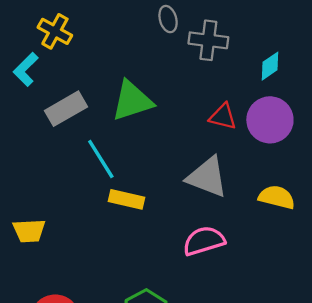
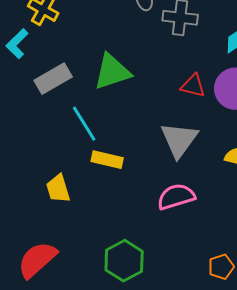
gray triangle: (207, 177) -> (179, 140), turned 45
yellow trapezoid: (29, 231) -> (58, 189), moved, turned 76

